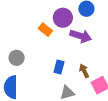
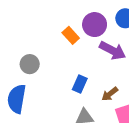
brown arrow: (84, 71) -> (110, 94), turned -112

